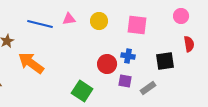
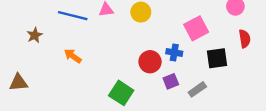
pink square: (137, 25) -> (196, 28), moved, turned -35
orange arrow: (31, 63) -> (73, 56), moved, size x0.6
purple square: (125, 81) -> (171, 81), turned -32

